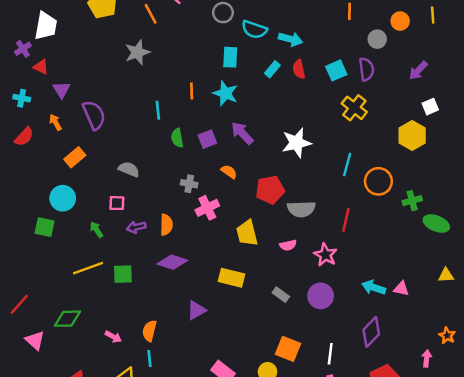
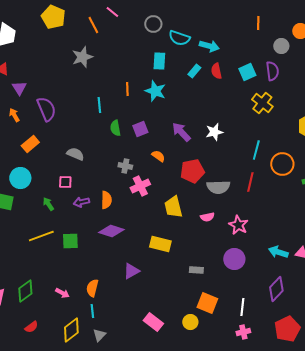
purple arrow: (242, 133) -> (181, 132), moved
white star: (296, 143) -> (214, 132), size x0.7
red line: (346, 220) -> (250, 182), moved
gray rectangle: (281, 295) -> (196, 270), moved, turned -32
green diamond: (67, 319) -> (25, 291), moved, turned -35

